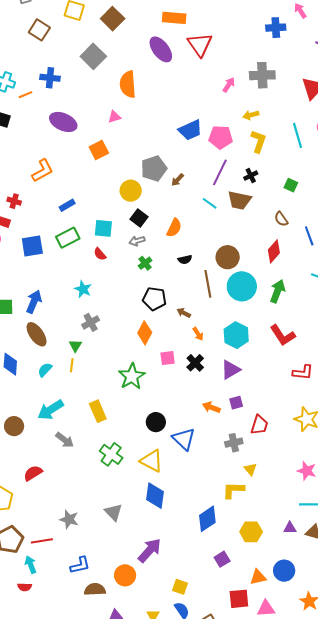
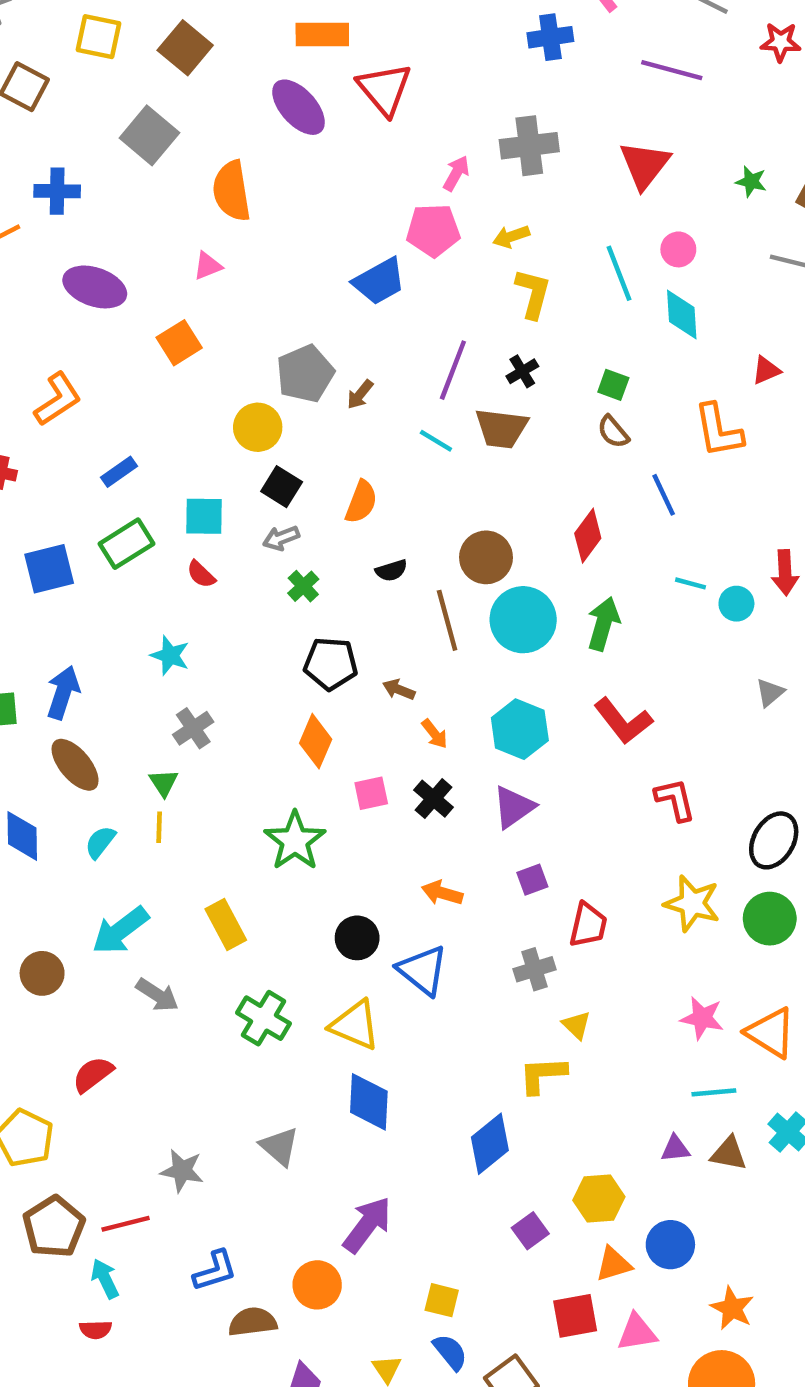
pink pentagon: (221, 137) -> (433, 230), moved
brown semicircle: (281, 219) -> (613, 432), moved
red L-shape: (303, 372) -> (675, 800), turned -105
orange arrow: (211, 407) -> (442, 893), moved
yellow hexagon: (251, 532) -> (599, 1198), moved

